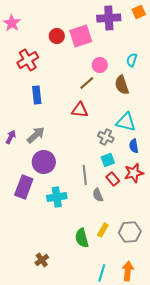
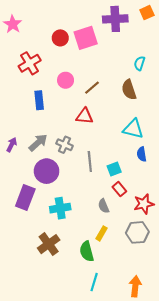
pink circle: (100, 65) -> (66, 80), moved
gray cross: (106, 137) -> (64, 145), moved
red star: (134, 173) -> (144, 204), moved
gray line: (85, 175) -> (90, 162), moved
yellow rectangle: (103, 230) -> (101, 233), moved
gray hexagon: (130, 232) -> (137, 232), moved
brown cross: (42, 260) -> (49, 244), moved, size x1.5
cyan line: (102, 273) -> (94, 282), moved

